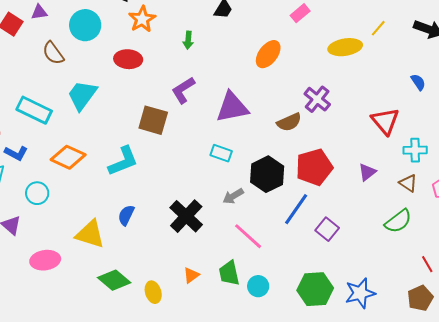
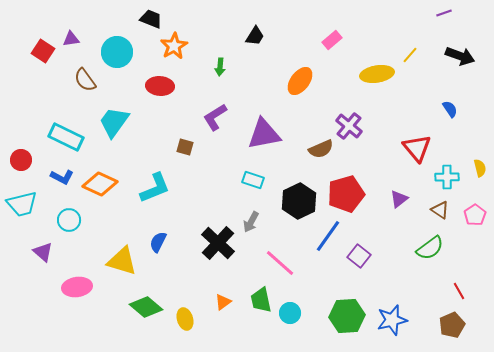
brown square: (153, 120) -> (185, 147), size x0.6
blue L-shape: (16, 153) -> (62, 177), moved
gray arrow: (233, 196) -> (251, 222), moved, turned -30

